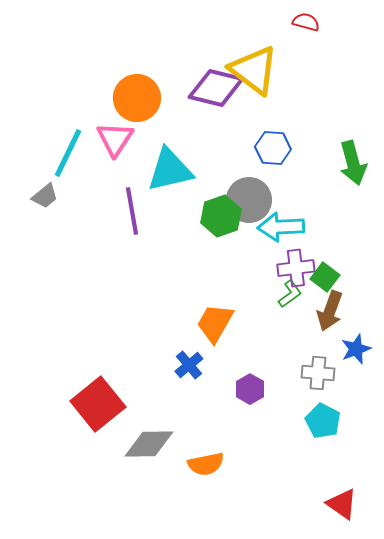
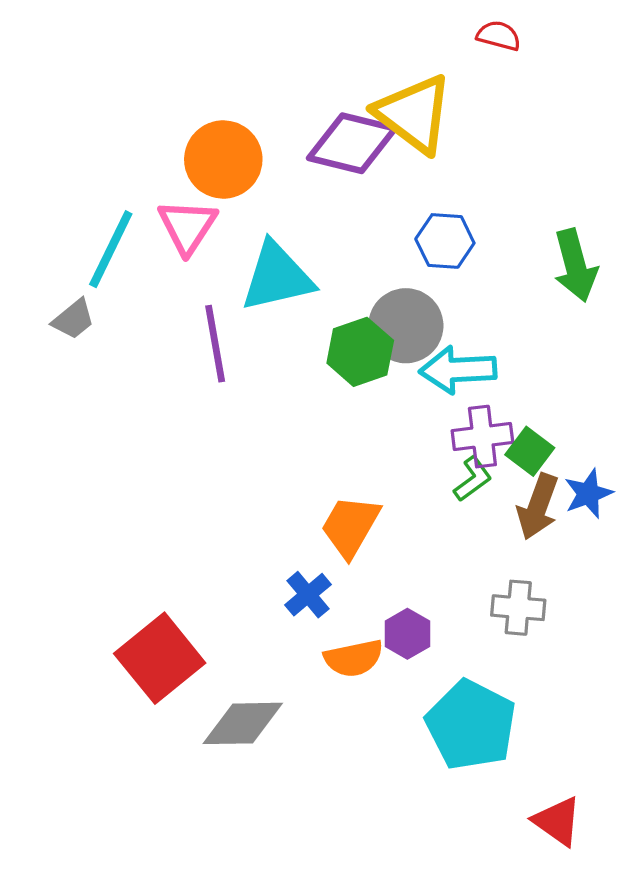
blue star: (356, 349) -> (588, 494), moved
cyan pentagon: (323, 421) -> (471, 725), moved, size x1.6
orange semicircle: (206, 464) -> (354, 658), moved

